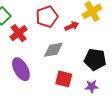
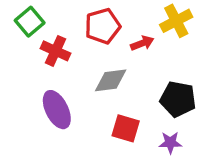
red cross: (19, 33) -> (55, 51), turned -30

